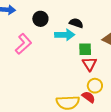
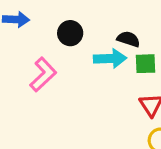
green square: (85, 49) -> (146, 64), moved

